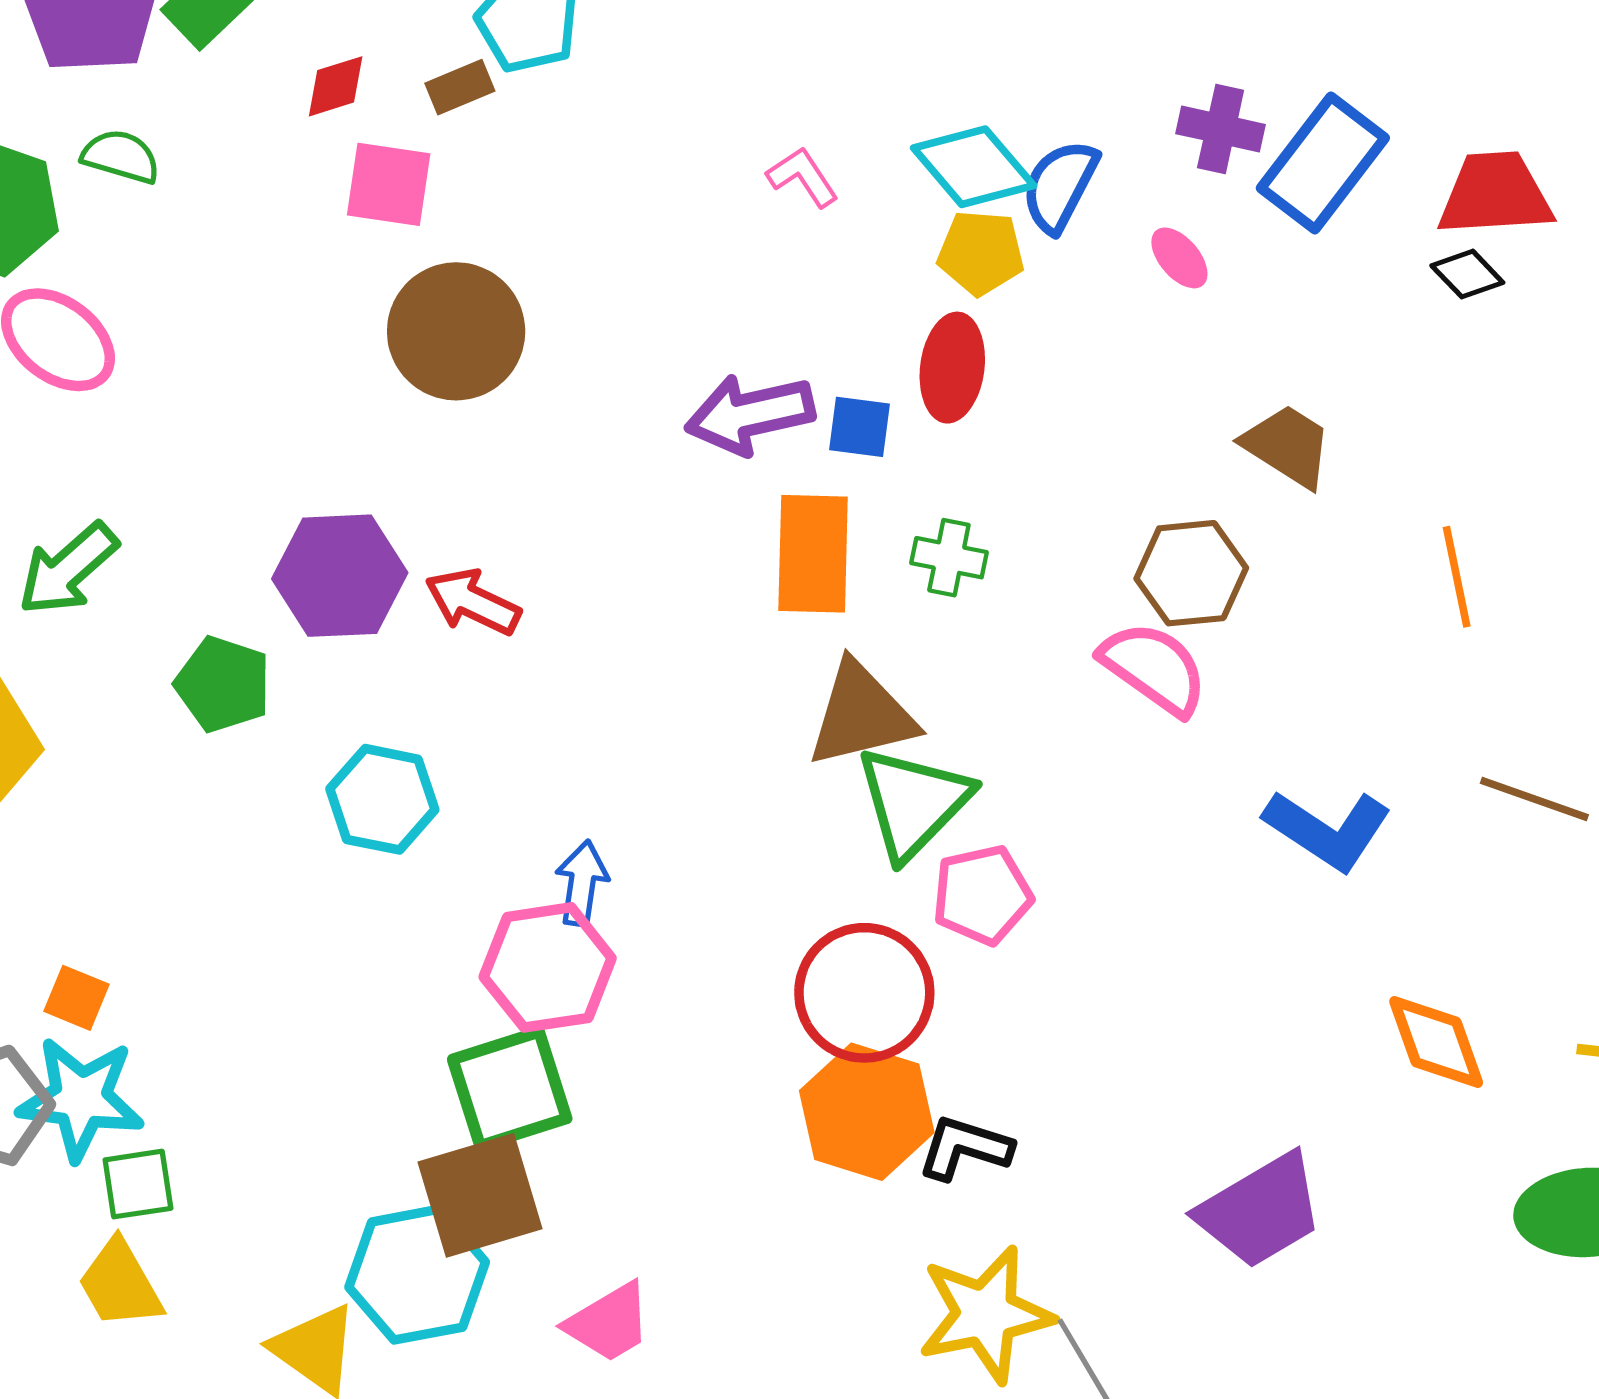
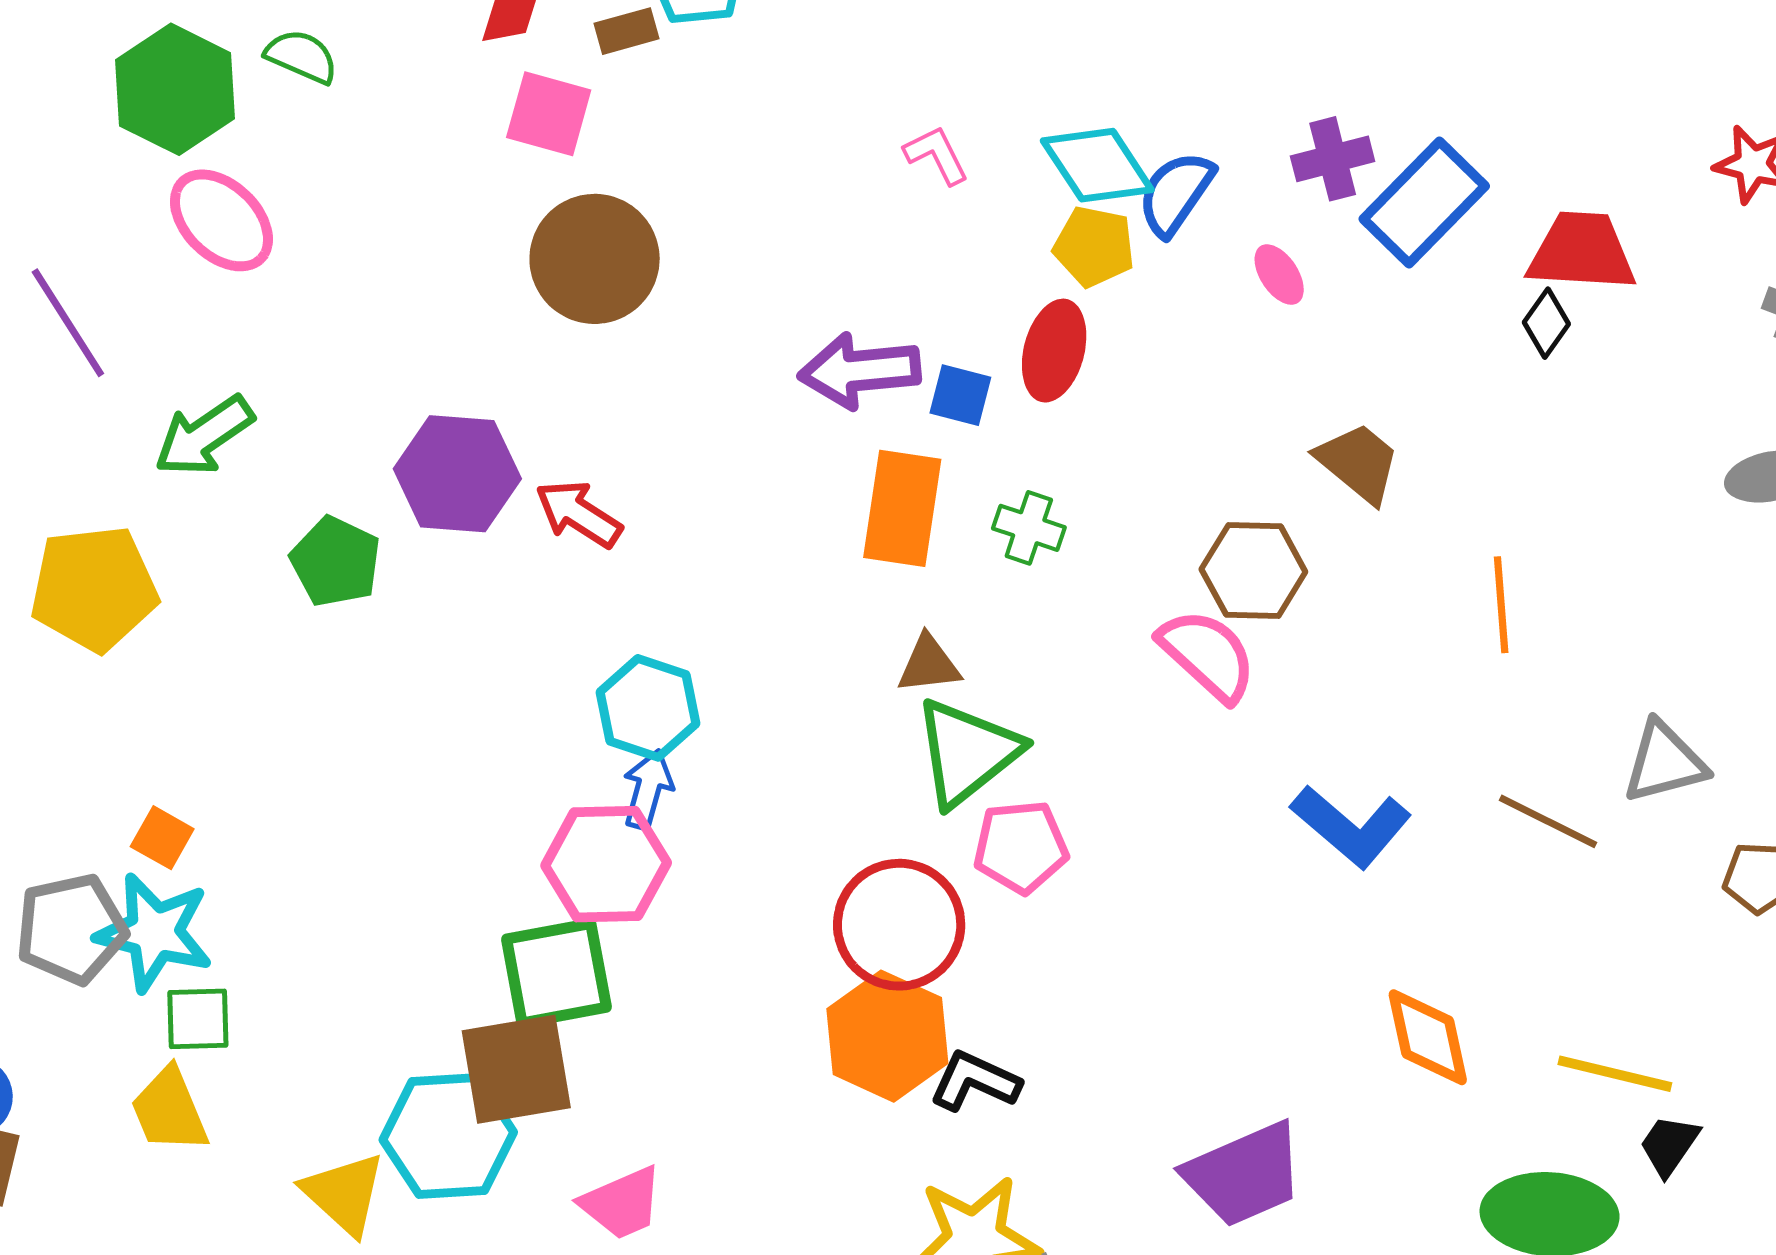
purple cross: (1221, 129) -> (1333, 159), turned -34
black diamond: (1467, 274) -> (1546, 323), turned 72
brown triangle: (861, 715) -> (929, 664), size x0.6
cyan hexagon: (382, 799) -> (648, 708), moved

